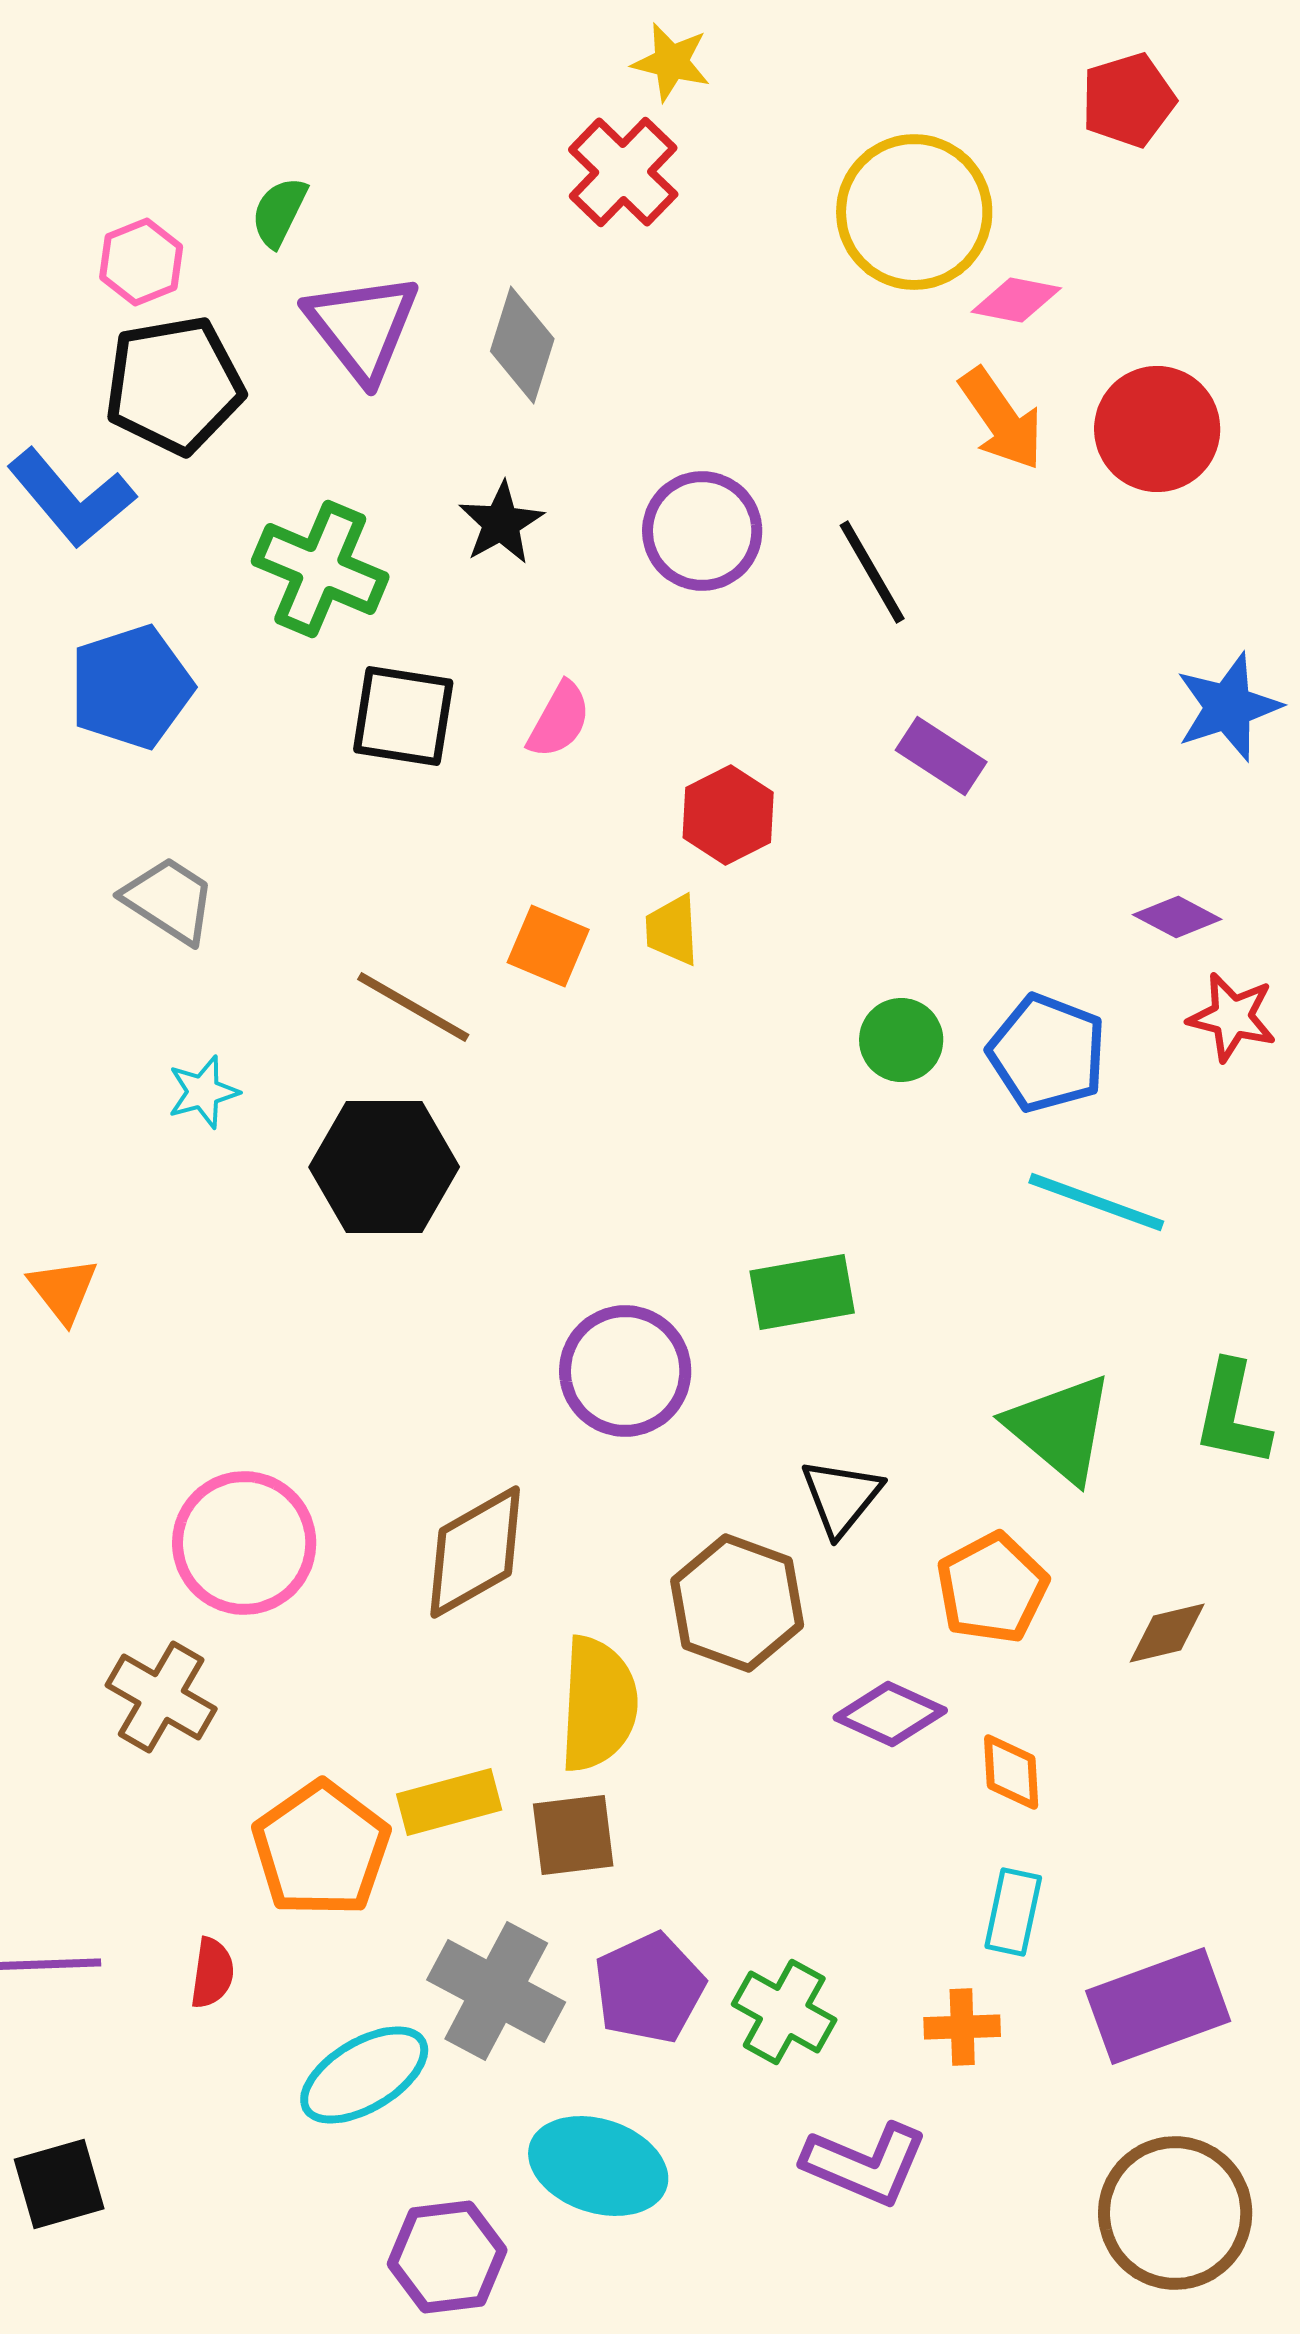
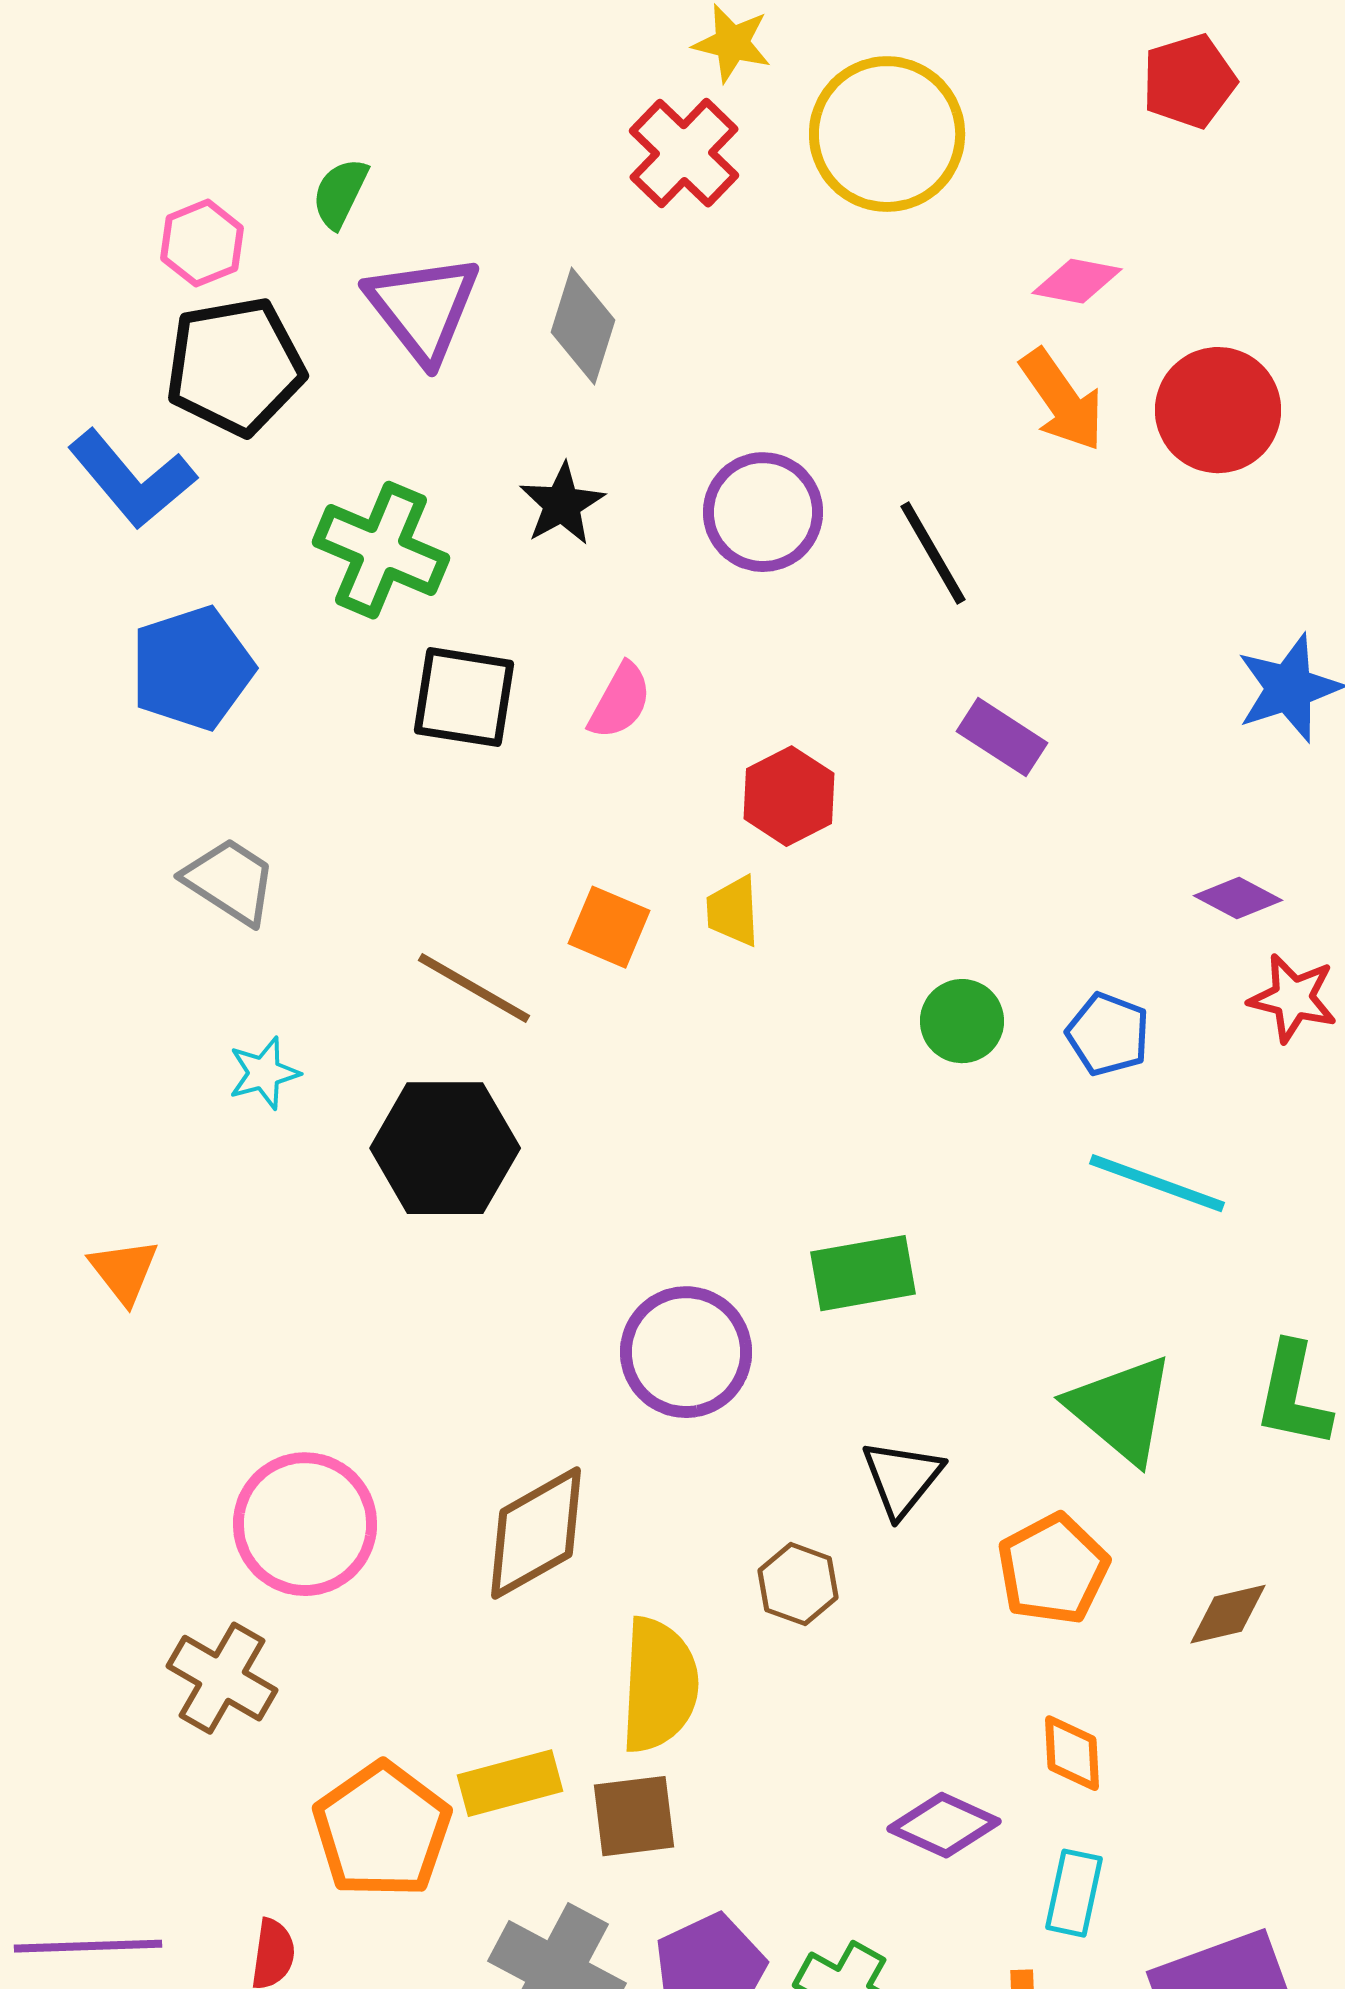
yellow circle: (914, 212) -> (887, 134), moved
blue pentagon: (1047, 1053) -> (1108, 1034), size x0.7
brown hexagon: (737, 1603) -> (798, 1584), size x0.6
purple diamond: (890, 1714) -> (944, 1825), moved

